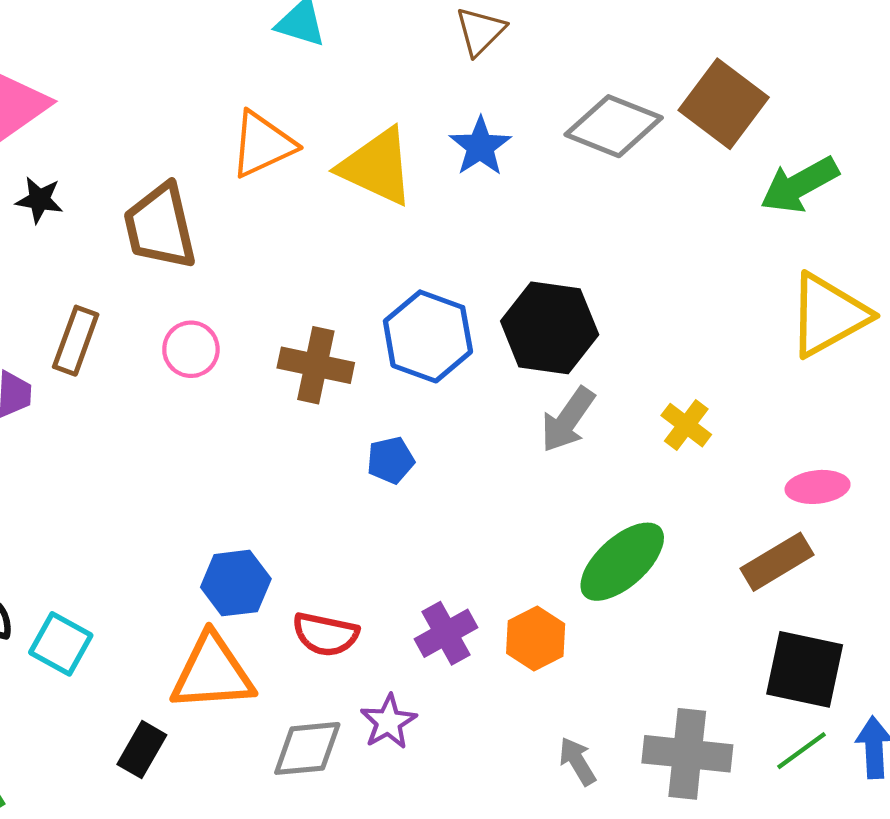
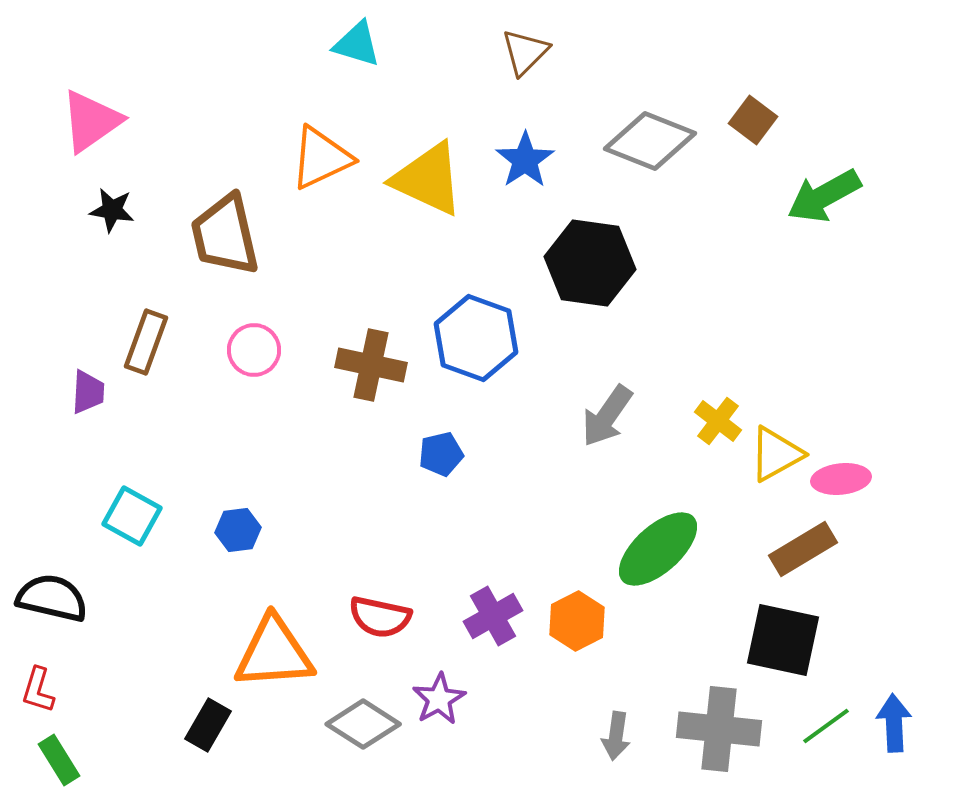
brown square: (724, 104) -> (753, 120), size x0.6
yellow triangle: (828, 315) -> (776, 454), moved, size x0.7
black hexagon: (550, 328) -> (590, 263), moved
blue hexagon: (236, 583) -> (238, 530), moved, size x0.7
cyan square: (61, 644) -> (132, 516), moved
black square: (805, 669) -> (783, 640), moved
gray diamond: (307, 748) -> (363, 724), turned 38
gray arrow: (577, 761) -> (616, 736), turned -141

